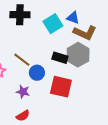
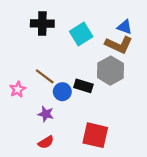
blue triangle: (73, 18) -> (125, 27), moved
black rectangle: (60, 58) -> (83, 86), moved
red square: (61, 87) -> (95, 135), moved

